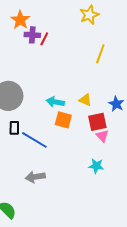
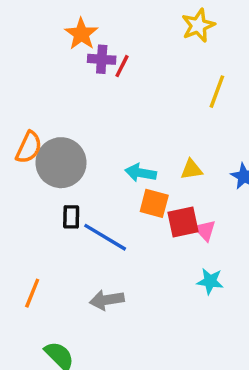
yellow triangle: (85, 100) -> (191, 169), turned -32
red square: (97, 122) -> (183, 222), moved
pink triangle: (102, 136) -> (205, 230), moved

